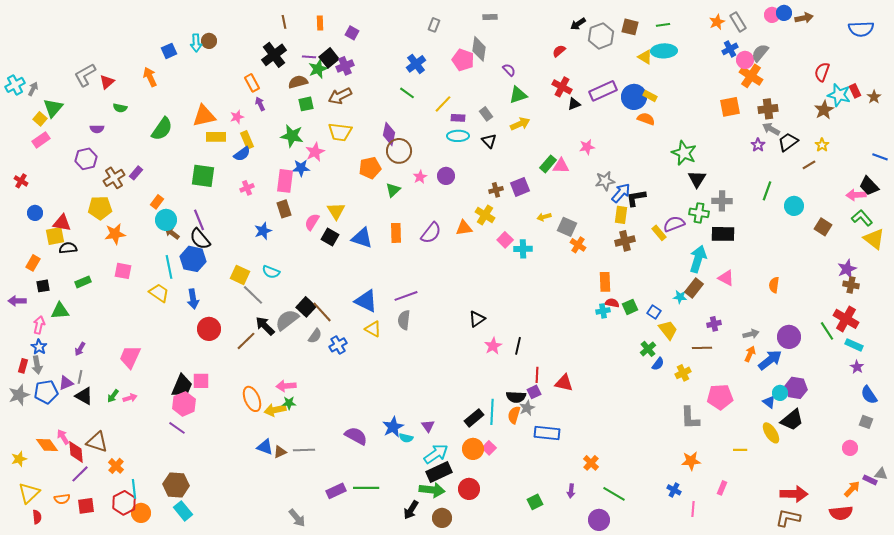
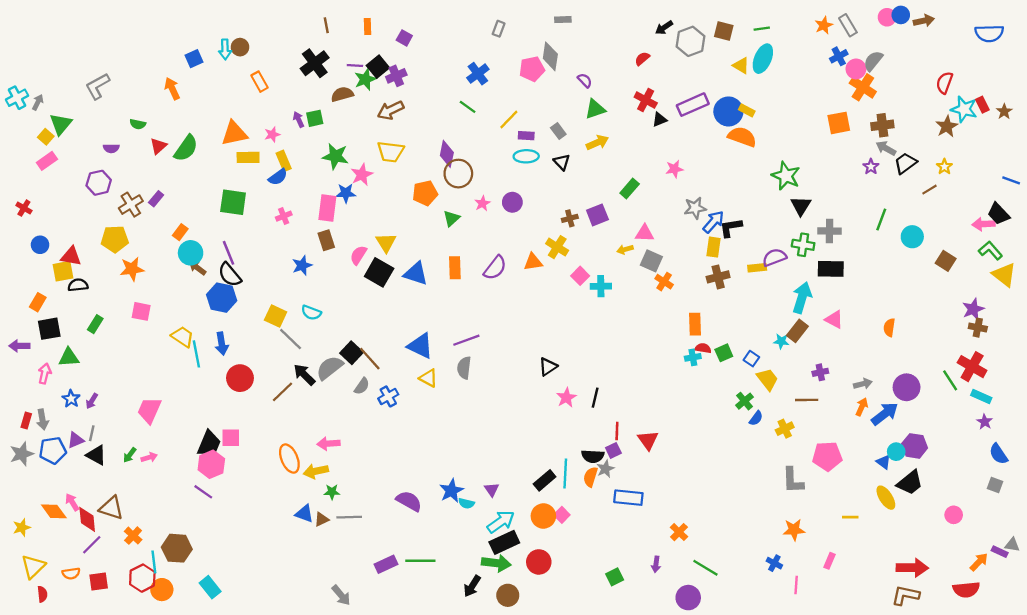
cyan ellipse: (664, 51) -> (763, 59), turned -65
pink pentagon: (463, 60) -> (532, 69), turned -30
red triangle: (107, 82) -> (158, 146), moved
orange rectangle: (252, 83) -> (260, 82), moved
green square: (306, 104) -> (315, 118), moved
orange semicircle: (646, 119) -> (742, 137), size x1.4
pink triangle: (561, 166) -> (645, 233), moved
yellow rectangle: (659, 233) -> (757, 268), turned -56
black square: (330, 237) -> (379, 272), size x1.4
cyan line: (169, 267) -> (196, 354), moved
green rectangle: (83, 282) -> (95, 324), turned -35
black square: (43, 286) -> (49, 329), size x1.5
blue star: (39, 347) -> (71, 399), moved
red triangle: (564, 383) -> (648, 440), turned 42
green star: (289, 403) -> (332, 492), moved
pink circle: (850, 448) -> (954, 515), moved
brown hexagon: (176, 485) -> (177, 548), moved

